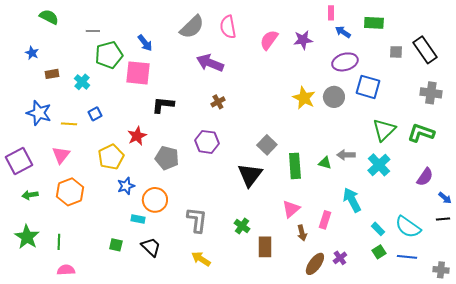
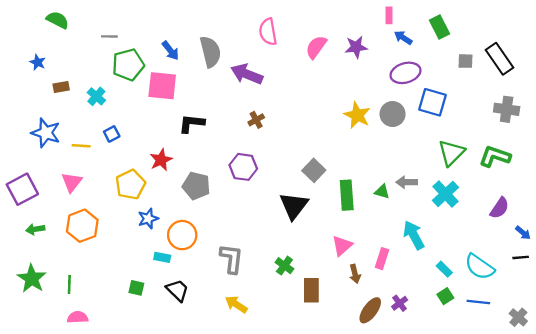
green rectangle: (374, 23) -> (440, 27), turned 60
gray semicircle: (192, 27) -> (210, 52), moved, turned -60
gray cross: (441, 270) -> (518, 317), turned 35

